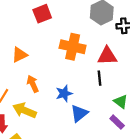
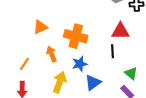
orange cross: (73, 47) -> (76, 36), moved
yellow arrow: (25, 110) -> (60, 82), moved, turned 85

